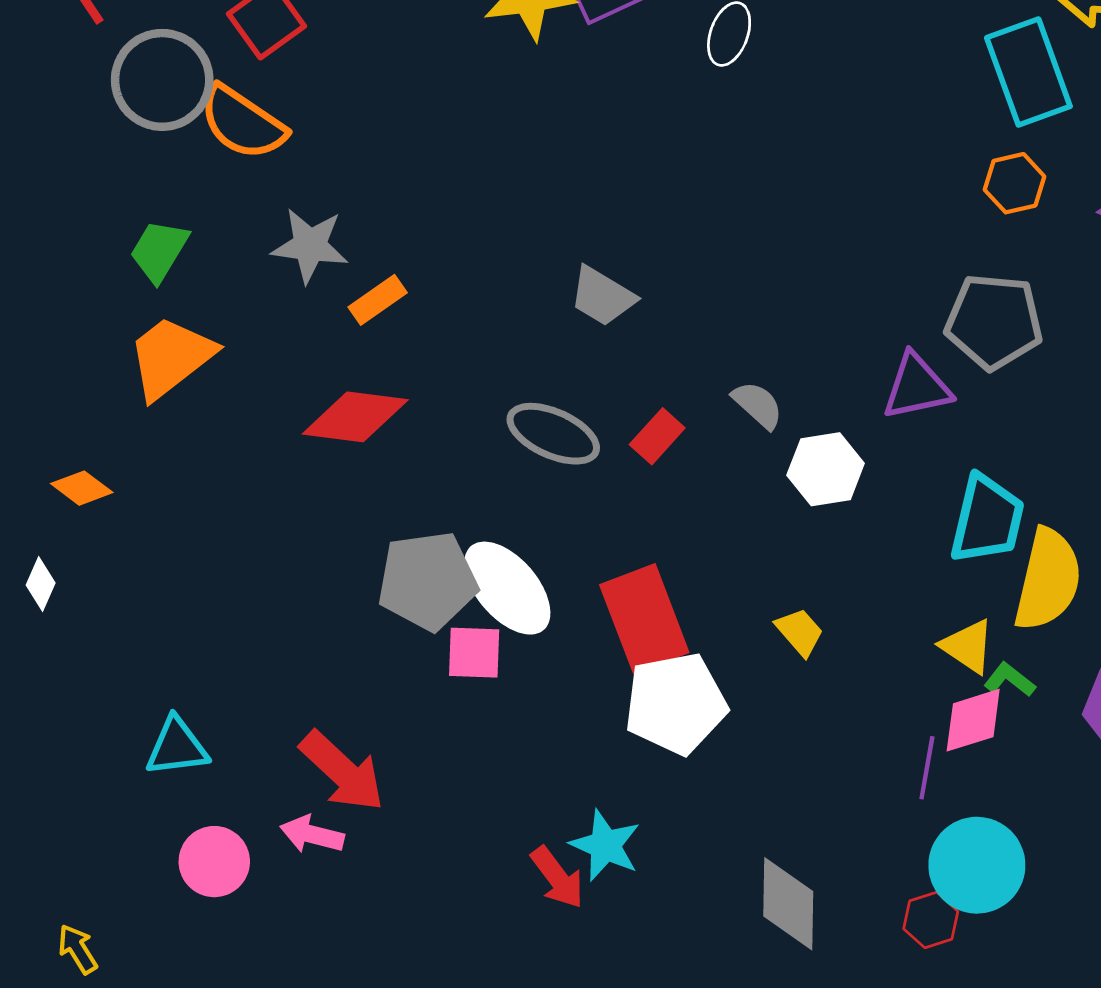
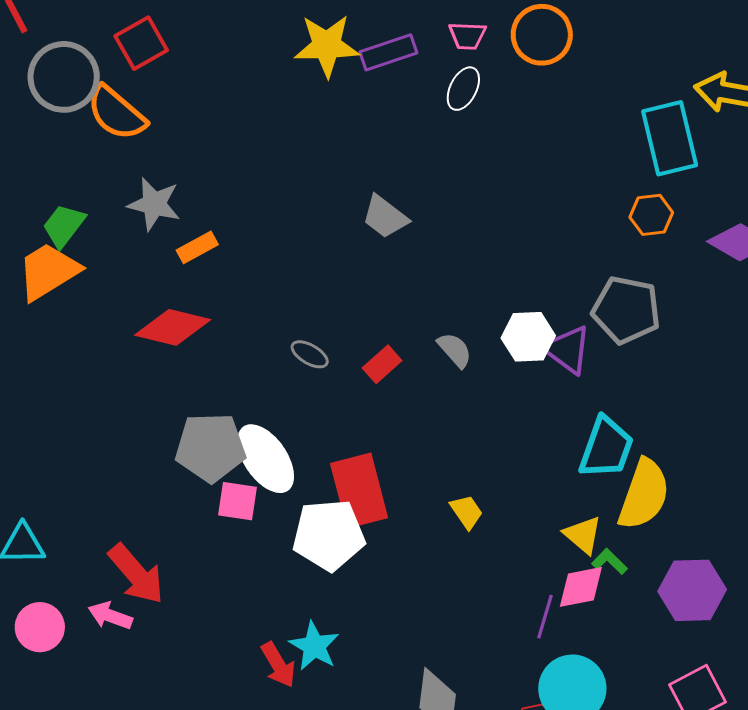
green trapezoid: (159, 251) -> (64, 226), moved
gray trapezoid: (602, 296) -> (385, 217), moved
purple triangle: (917, 387) -> (567, 350), turned 42
gray ellipse: (553, 434) -> (310, 354), size x0.6
white hexagon: (826, 469) -> (528, 337), moved
white pentagon: (676, 704) -> (329, 535), moved

